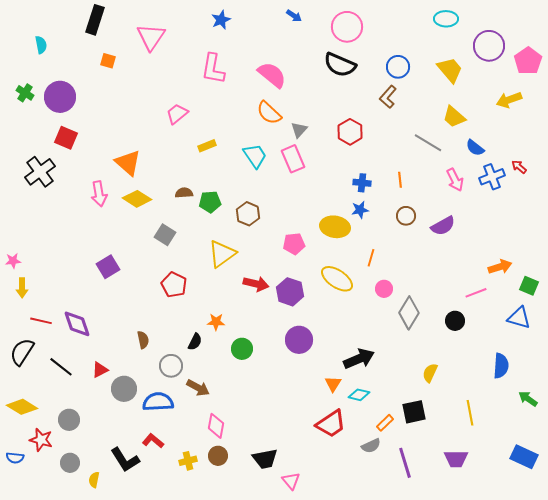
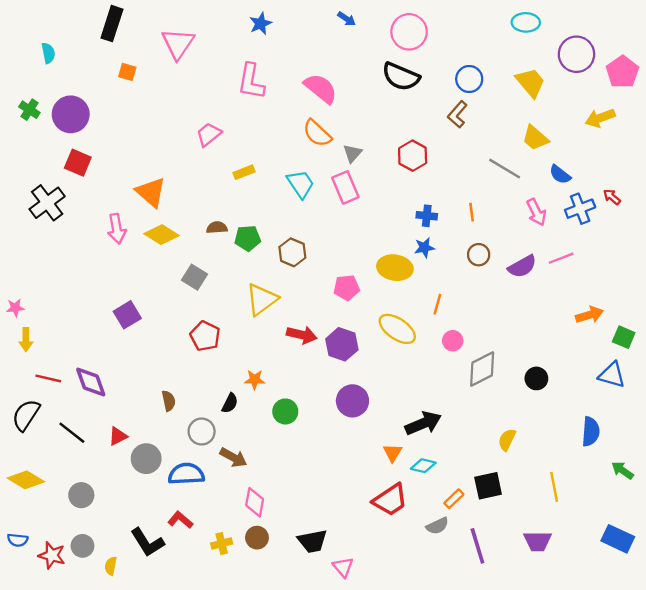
pink line: (476, 293) -> (561, 258), moved
gray diamond: (409, 313) -> (482, 369), turned 32
red star: (41, 440) -> (52, 555), moved

